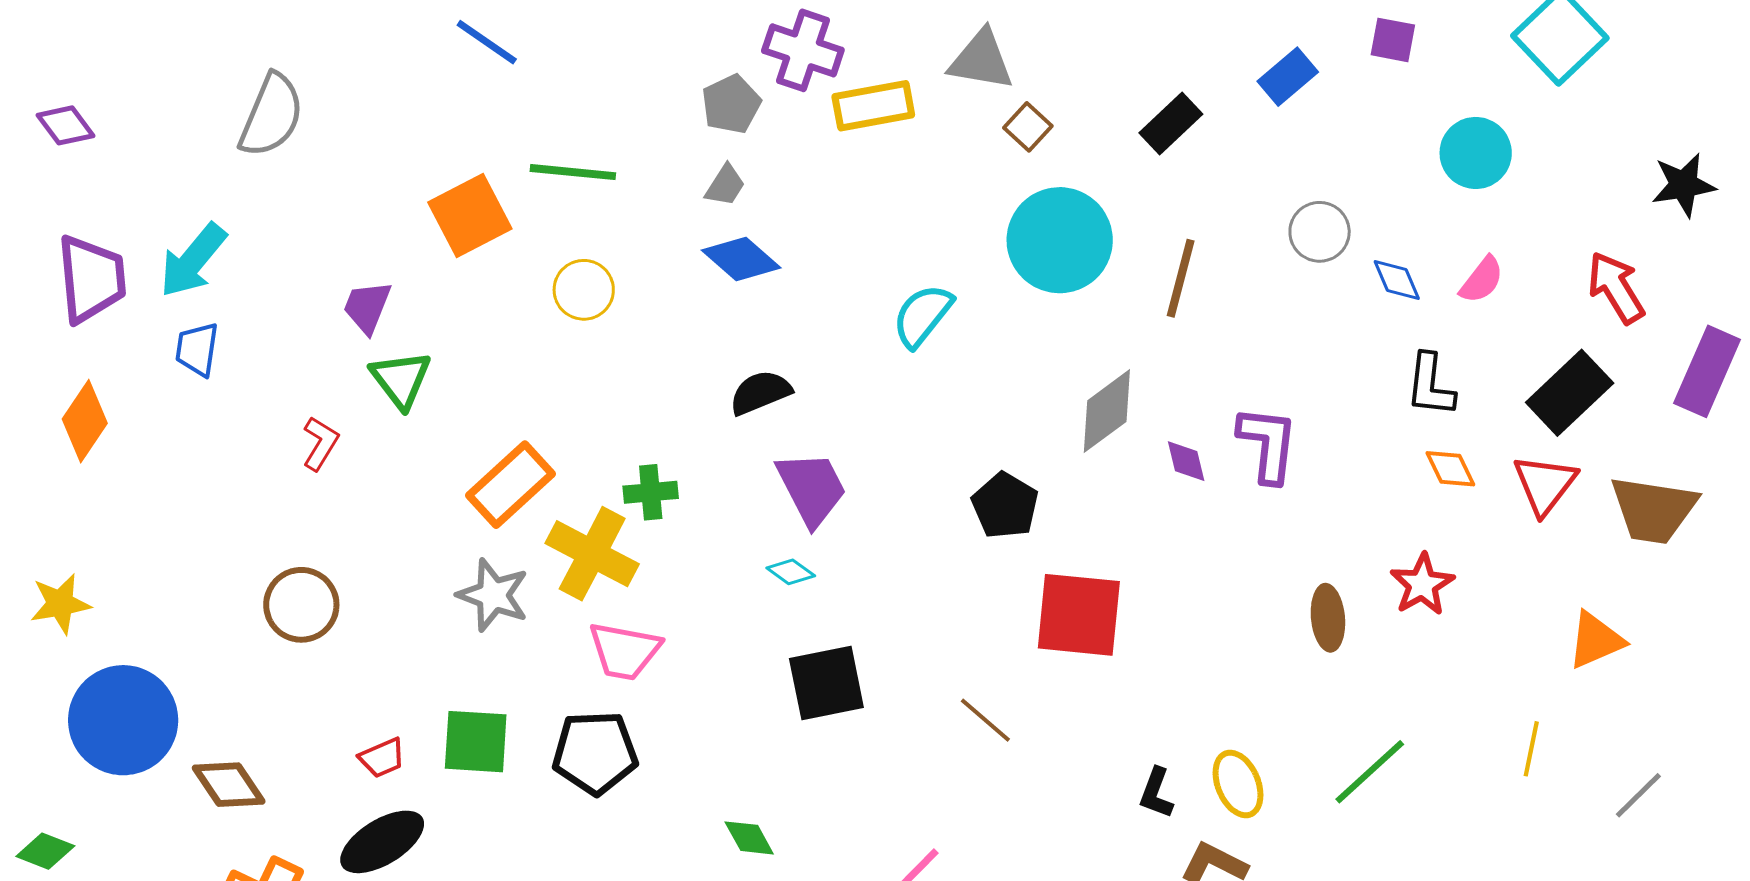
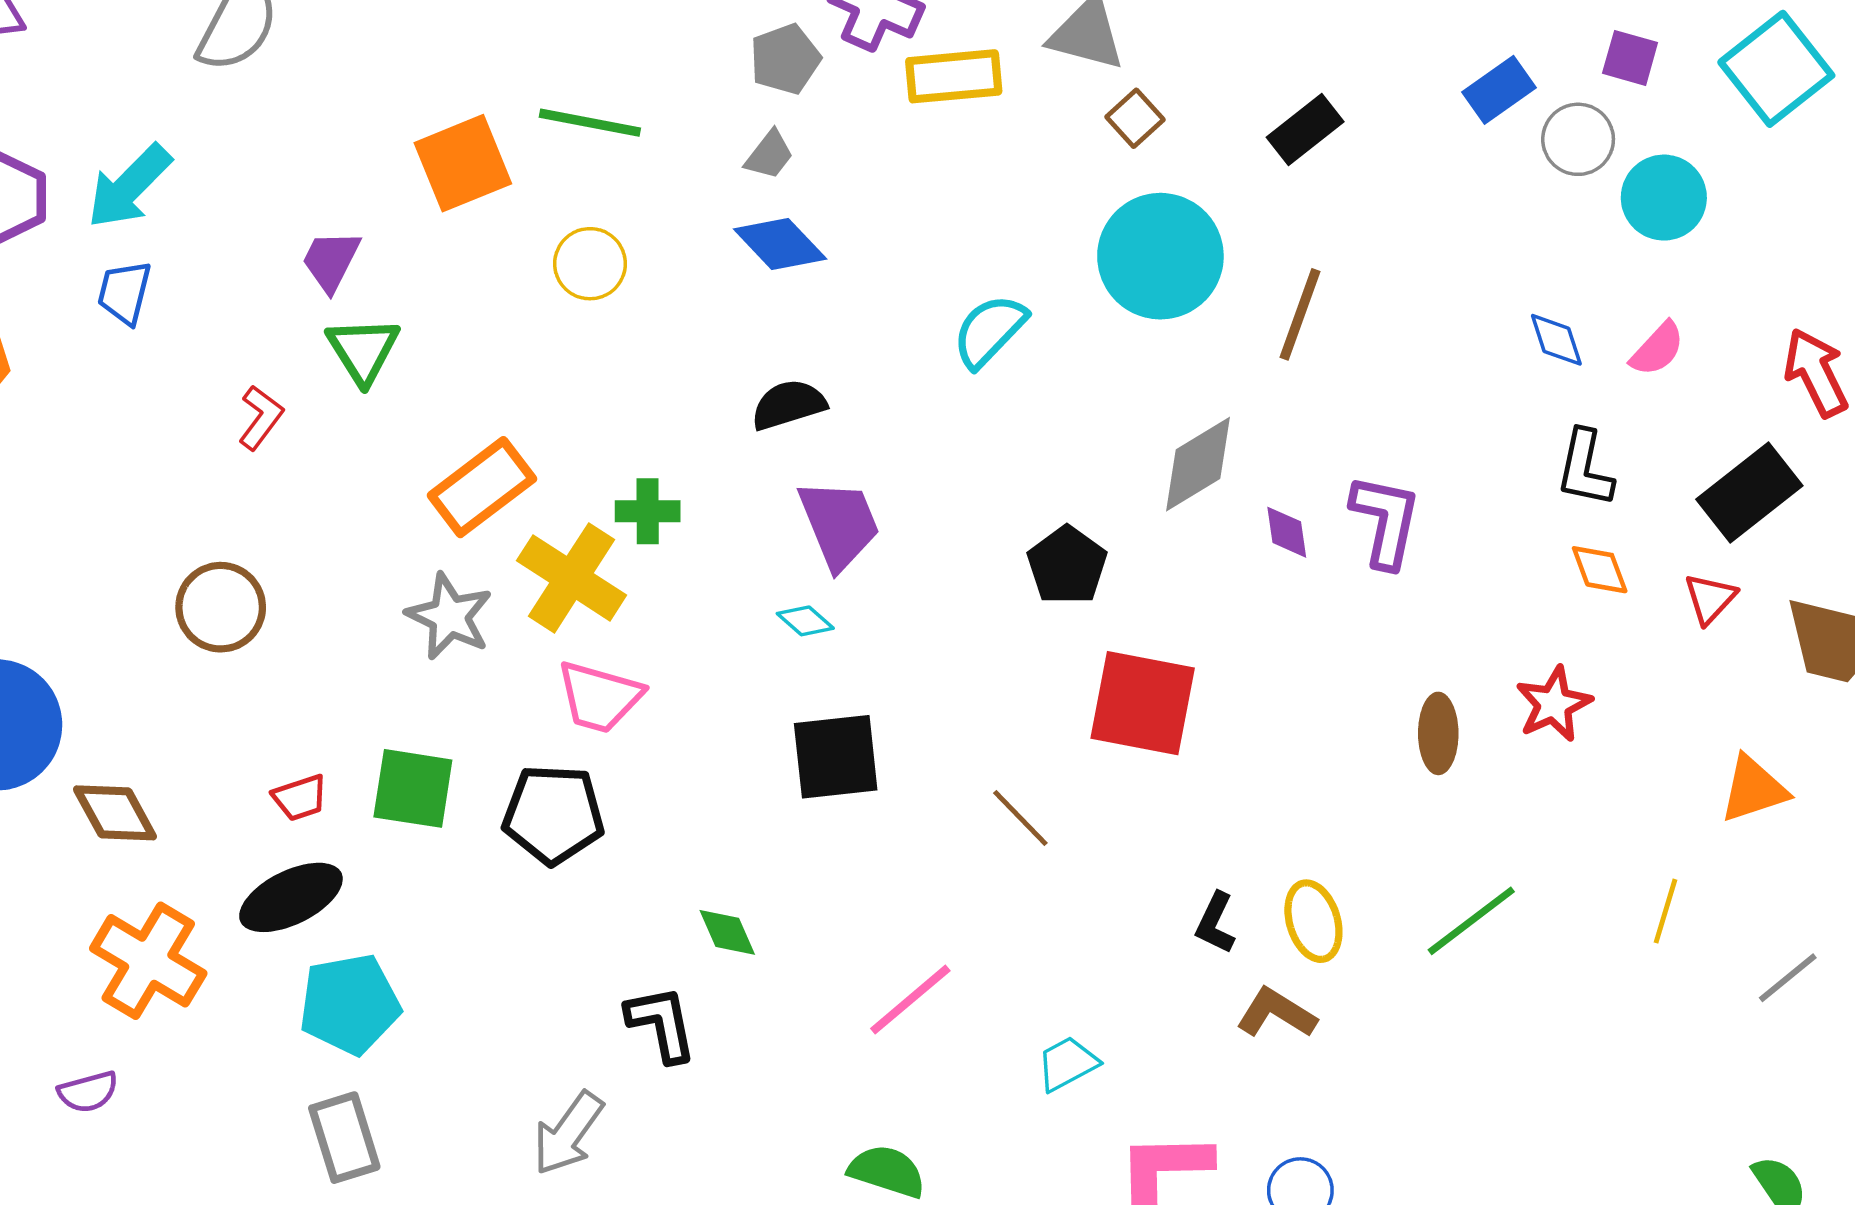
purple square: (1393, 40) -> (1630, 58), moved
blue rectangle: (1288, 77) -> (1499, 90), moved
gray circle: (1320, 232) -> (1578, 139), moved
red triangle: (1545, 484) -> (1710, 599), size x0.7

